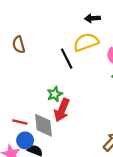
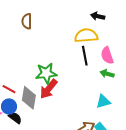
black line: (67, 59) -> (85, 56), moved
green star: (55, 94) -> (46, 73), size x1.5

